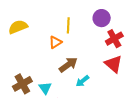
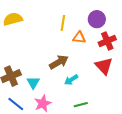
orange triangle: (55, 42) -> (79, 38), moved, turned 32

